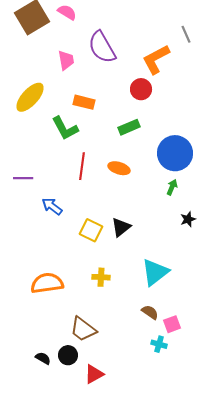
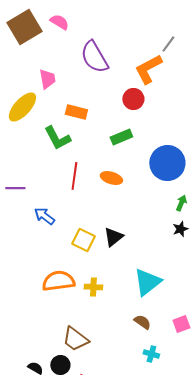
gray line: (186, 34) -> (168, 44), moved, turned 60
pink trapezoid: (66, 60) -> (47, 79), moved
green arrow: (172, 187) -> (181, 203), moved
orange semicircle: (47, 283) -> (58, 281), moved
pink square: (172, 324) -> (181, 324), moved

